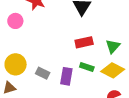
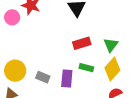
pink circle: (15, 21) -> (12, 17), moved
yellow diamond: (113, 70) -> (112, 69), turned -70

